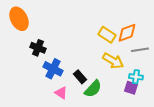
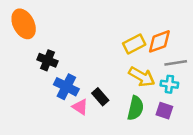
yellow rectangle: (107, 35) -> (134, 44), turned -60
cyan cross: (136, 77) -> (169, 84), moved
green semicircle: (93, 89) -> (135, 108), moved, turned -30
pink triangle: (61, 93) -> (80, 107), moved

